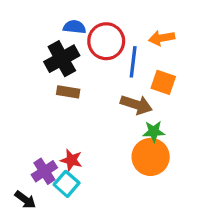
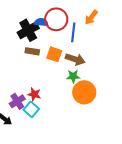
blue semicircle: (74, 27) -> (41, 22), moved
orange arrow: (162, 38) -> (91, 17), turned -42
orange square: (163, 82) -> (54, 54), moved
green star: (154, 132) -> (73, 76), moved

